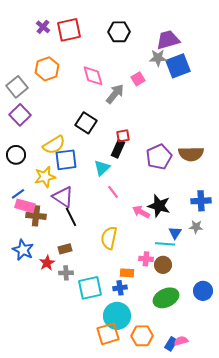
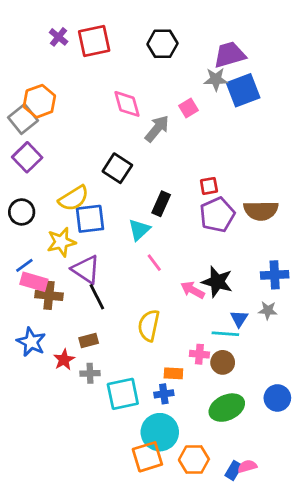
orange hexagon: (47, 69) -> (39, 101), moved
red square: (123, 136) -> (209, 186), moved

